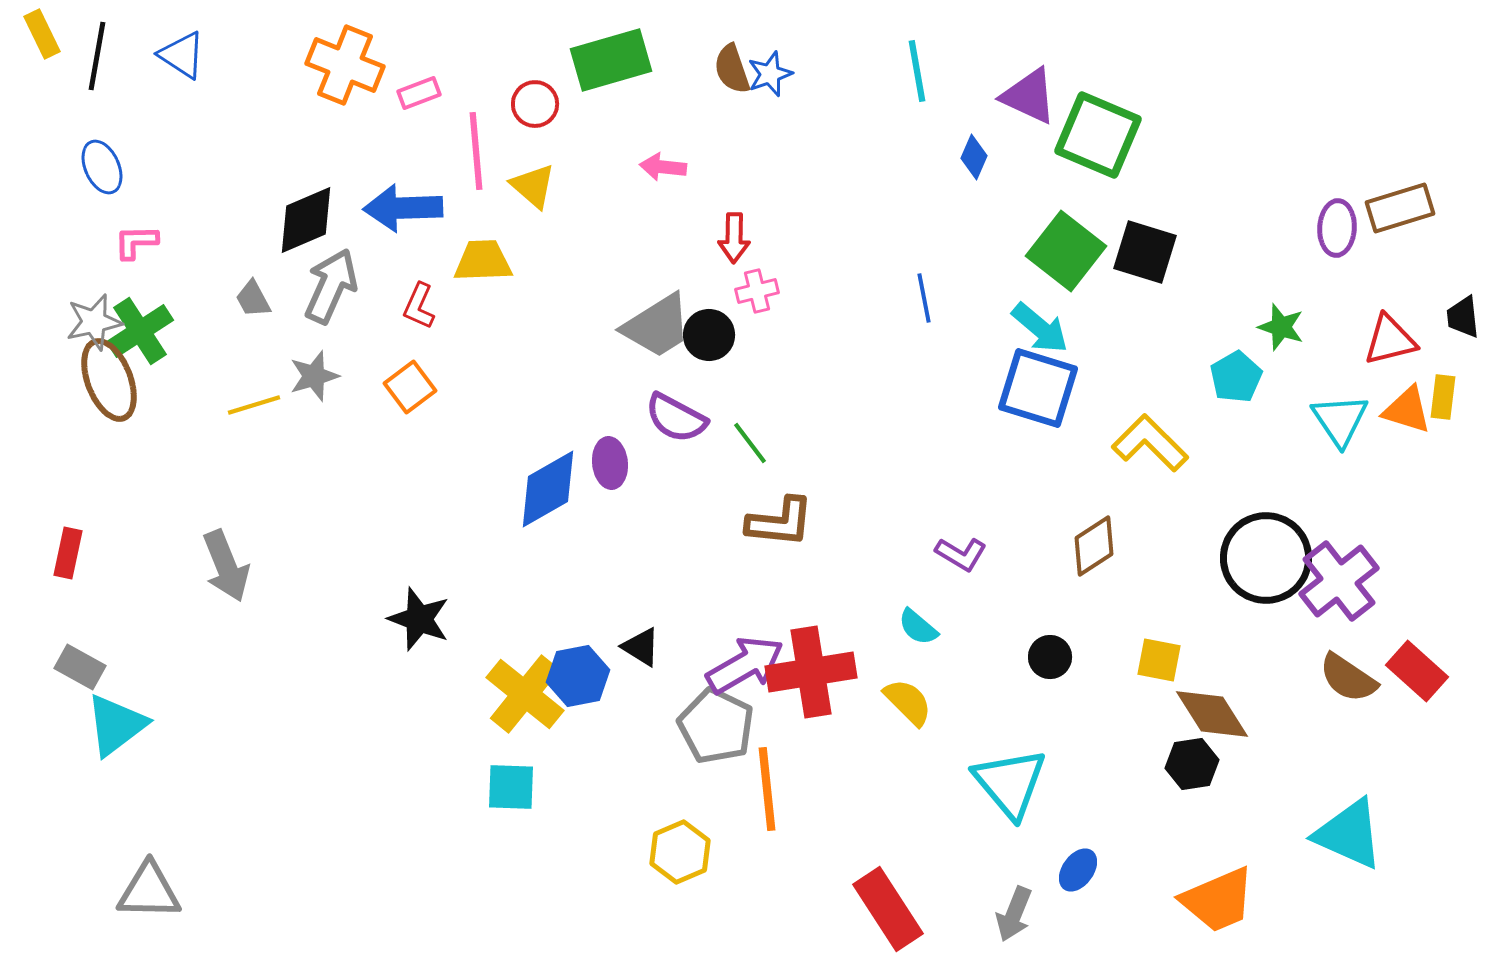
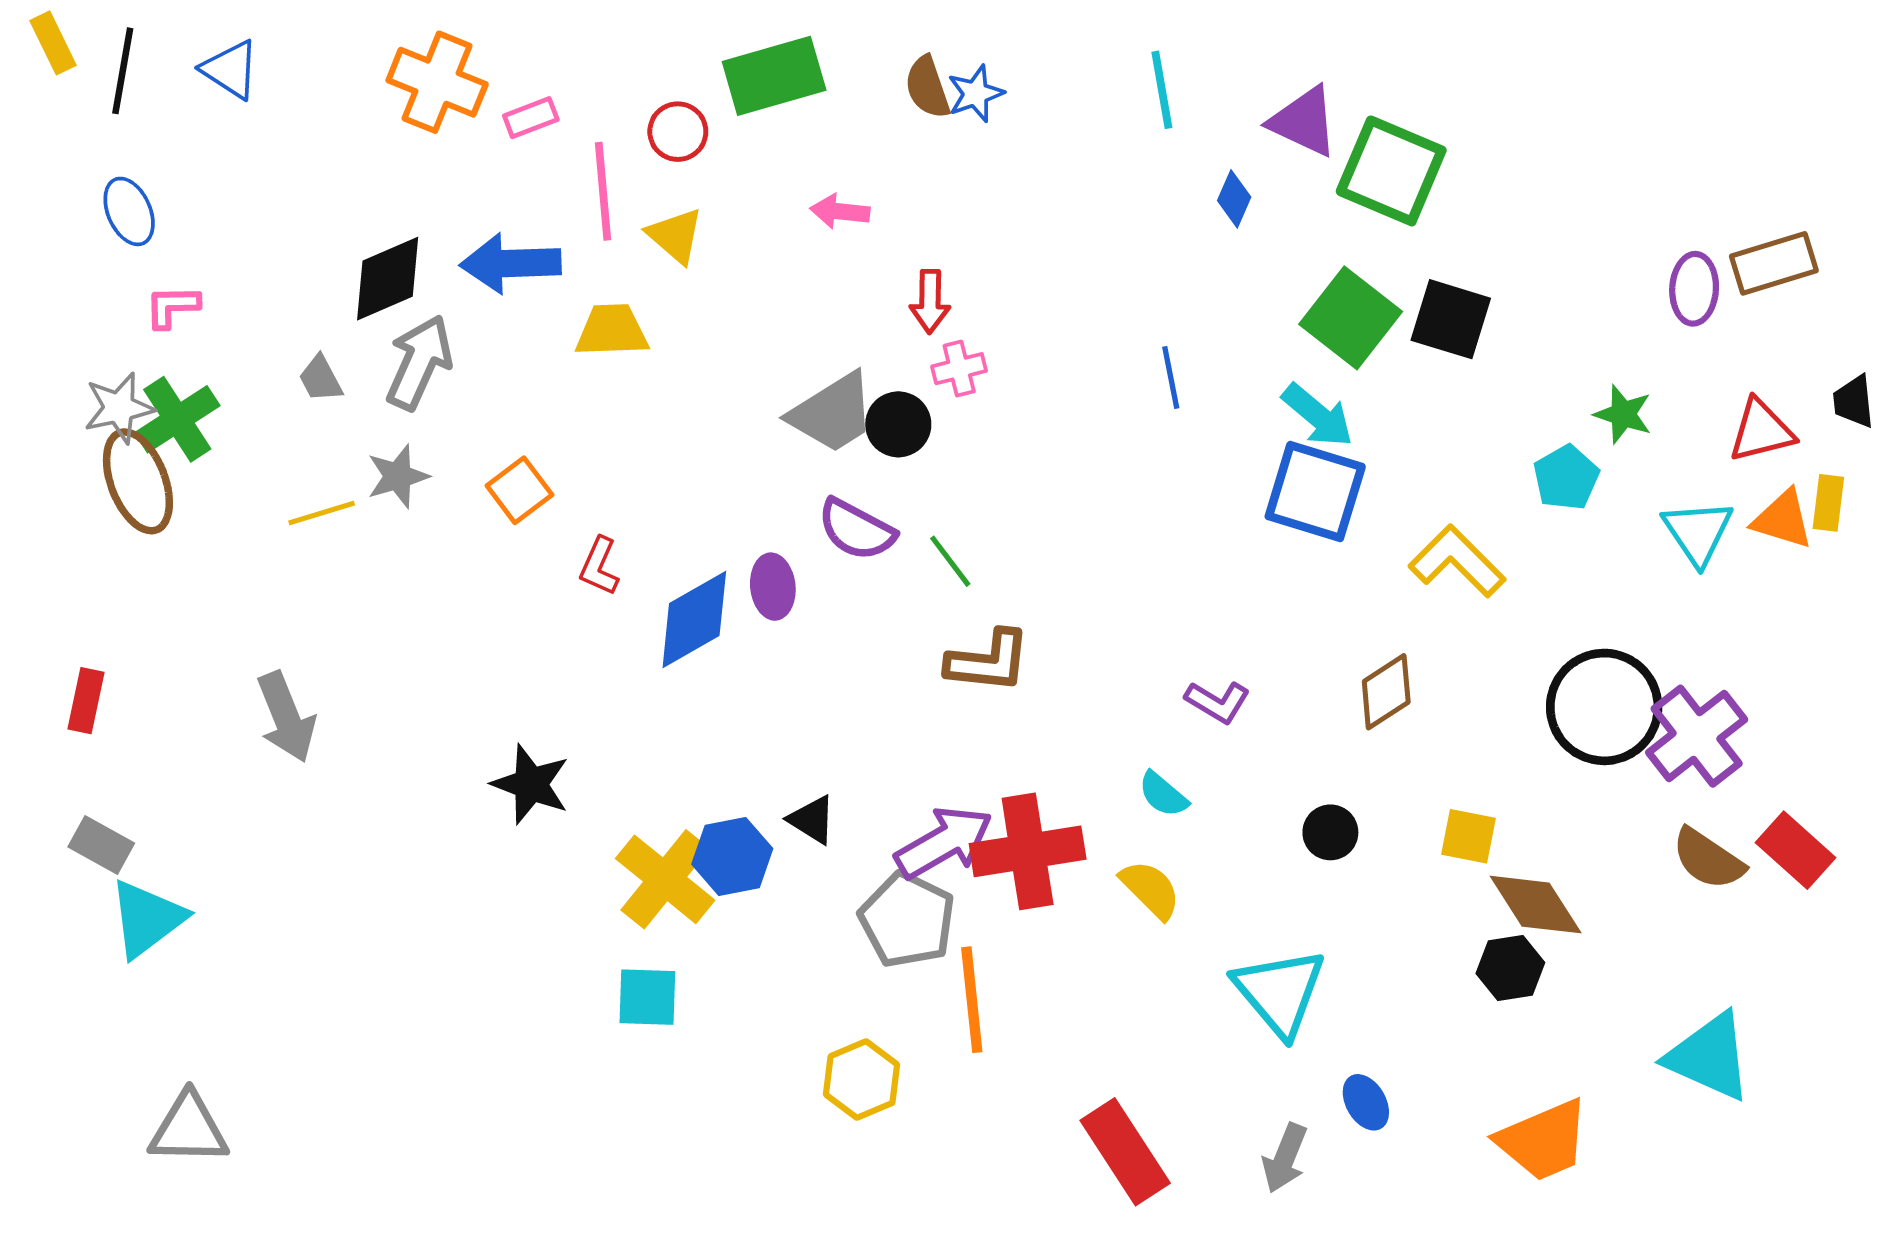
red L-shape: (419, 306) -> (599, 566), moved
blue ellipse: (1078, 870) -> (1366, 1102), turned -66

